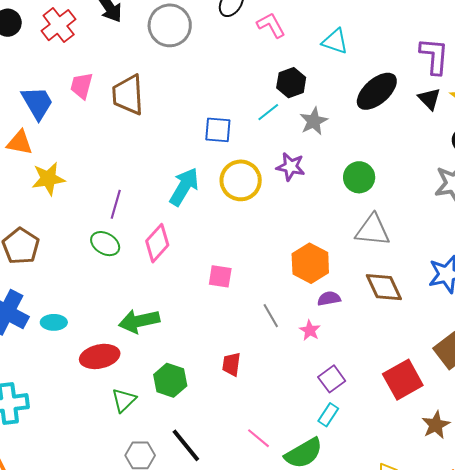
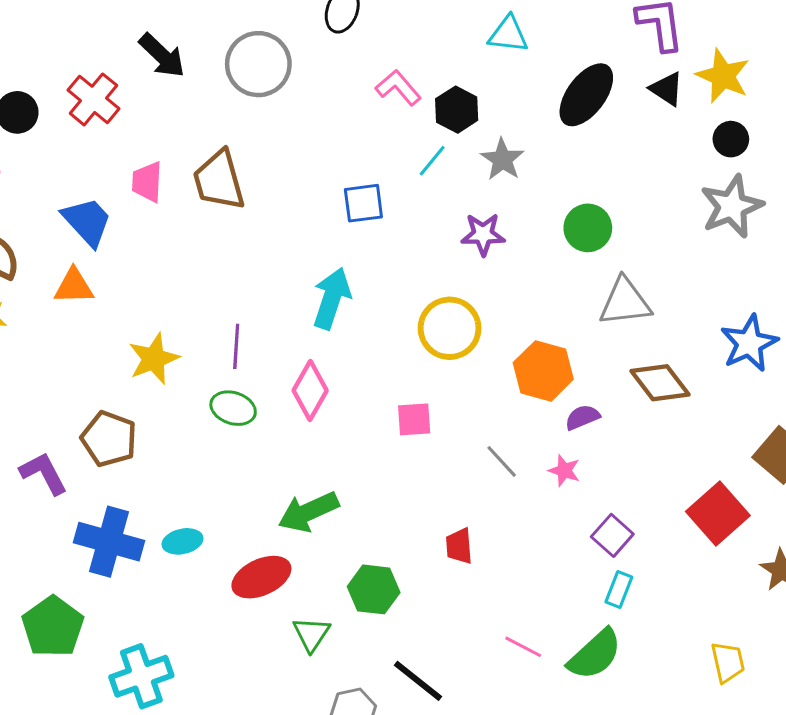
pink L-shape: (271, 25) -> (398, 88), moved
yellow star: (48, 179) -> (154, 359), moved
yellow circle: (241, 180) -> (450, 328), moved

